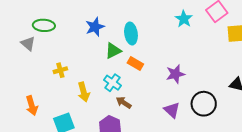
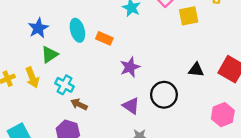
green triangle: (113, 51) -> (50, 55), moved
orange rectangle: (135, 63) -> (104, 38), moved
yellow arrow: (84, 92) -> (32, 77), moved

